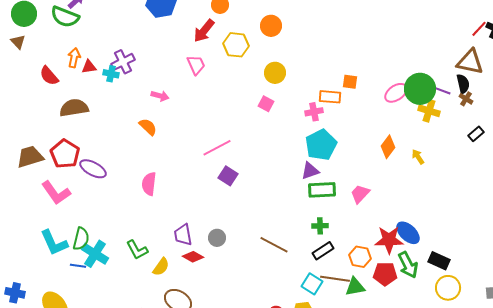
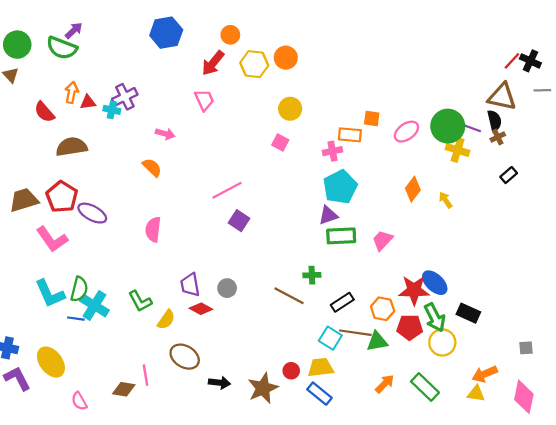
yellow hexagon: (236, 45) -> (254, 64), moved
pink ellipse: (396, 93) -> (406, 132), moved
brown cross: (466, 99) -> (498, 137), turned 32
green cross: (320, 226) -> (312, 275), moved
yellow circle: (448, 288) -> (442, 342), moved

